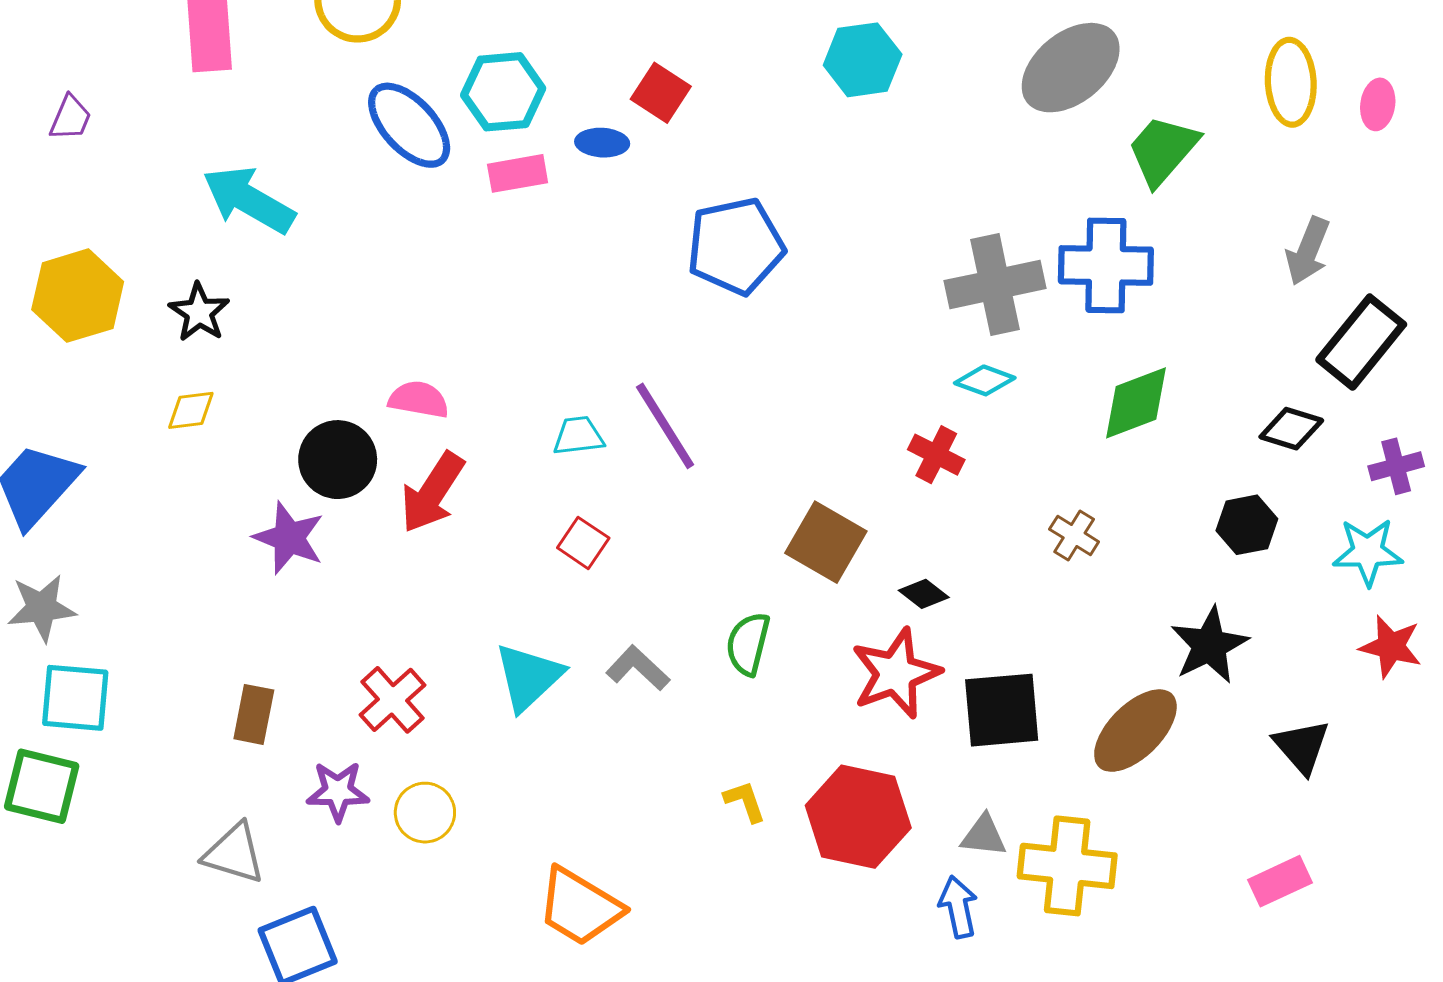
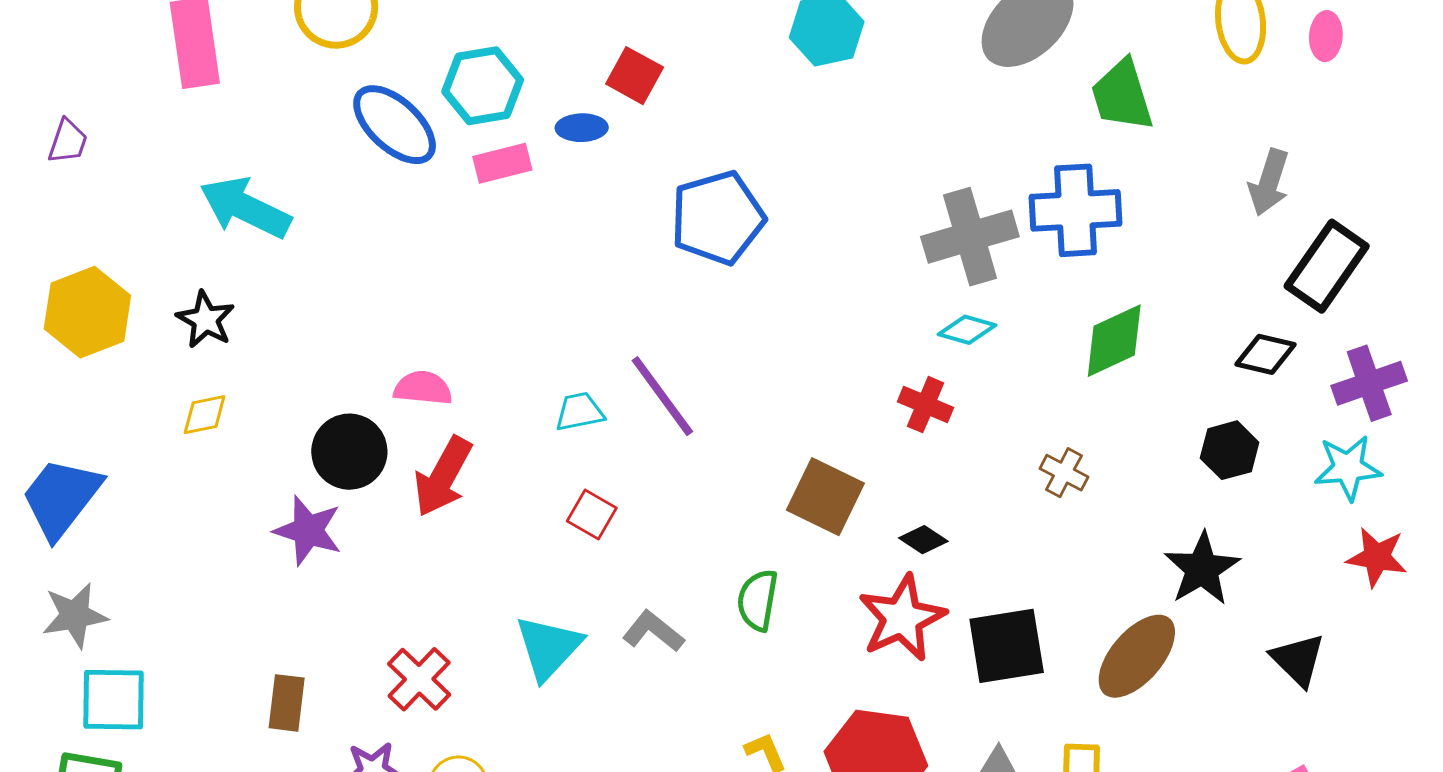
green trapezoid: (1163, 150) -> (1122, 95), turned -54
purple cross: (1396, 466) -> (1369, 383), size x1.4

